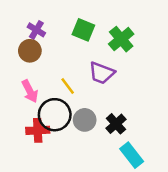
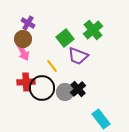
green square: (83, 30) -> (65, 38), moved, turned 30
pink arrow: (30, 91) -> (23, 52), moved
black cross: (116, 124) -> (78, 89), moved
red cross: (38, 130) -> (26, 82), moved

